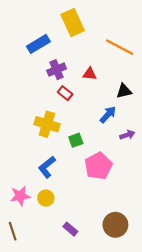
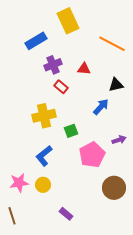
yellow cross: (47, 124) -> (44, 116), turned -30
purple arrow: (127, 135) -> (119, 140), moved
brown circle: (115, 225) -> (114, 188), moved

